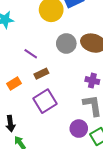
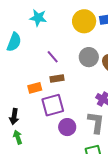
orange rectangle: (14, 84) -> (35, 88), moved
purple circle: (79, 129) -> (67, 127), moved

